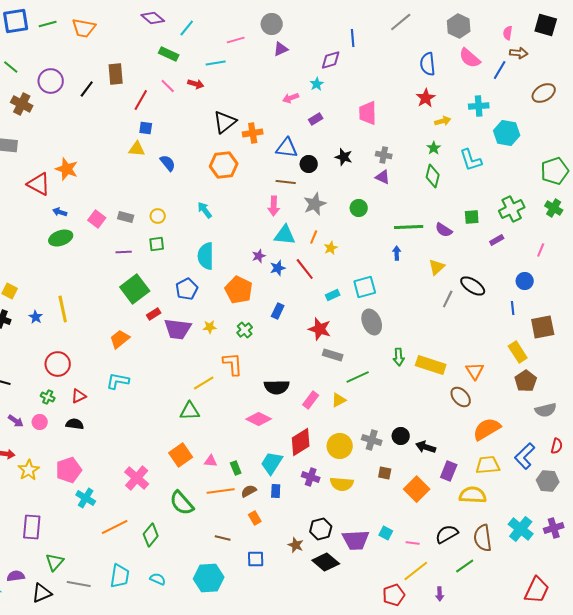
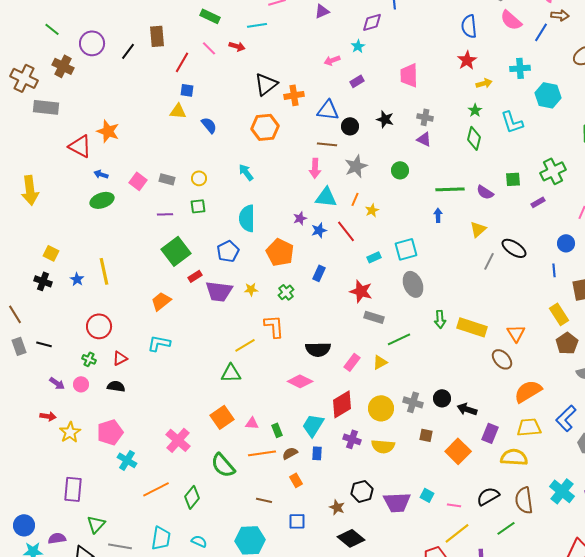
black diamond: (326, 562) -> (351, 538), moved

